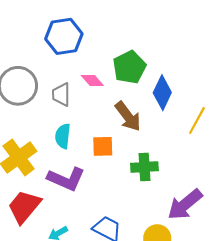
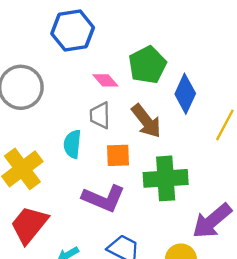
gray trapezoid: (61, 95) -> (100, 115), moved
green cross: (144, 167) -> (166, 178), size x1.4
purple L-shape: (66, 179) -> (104, 198), moved

